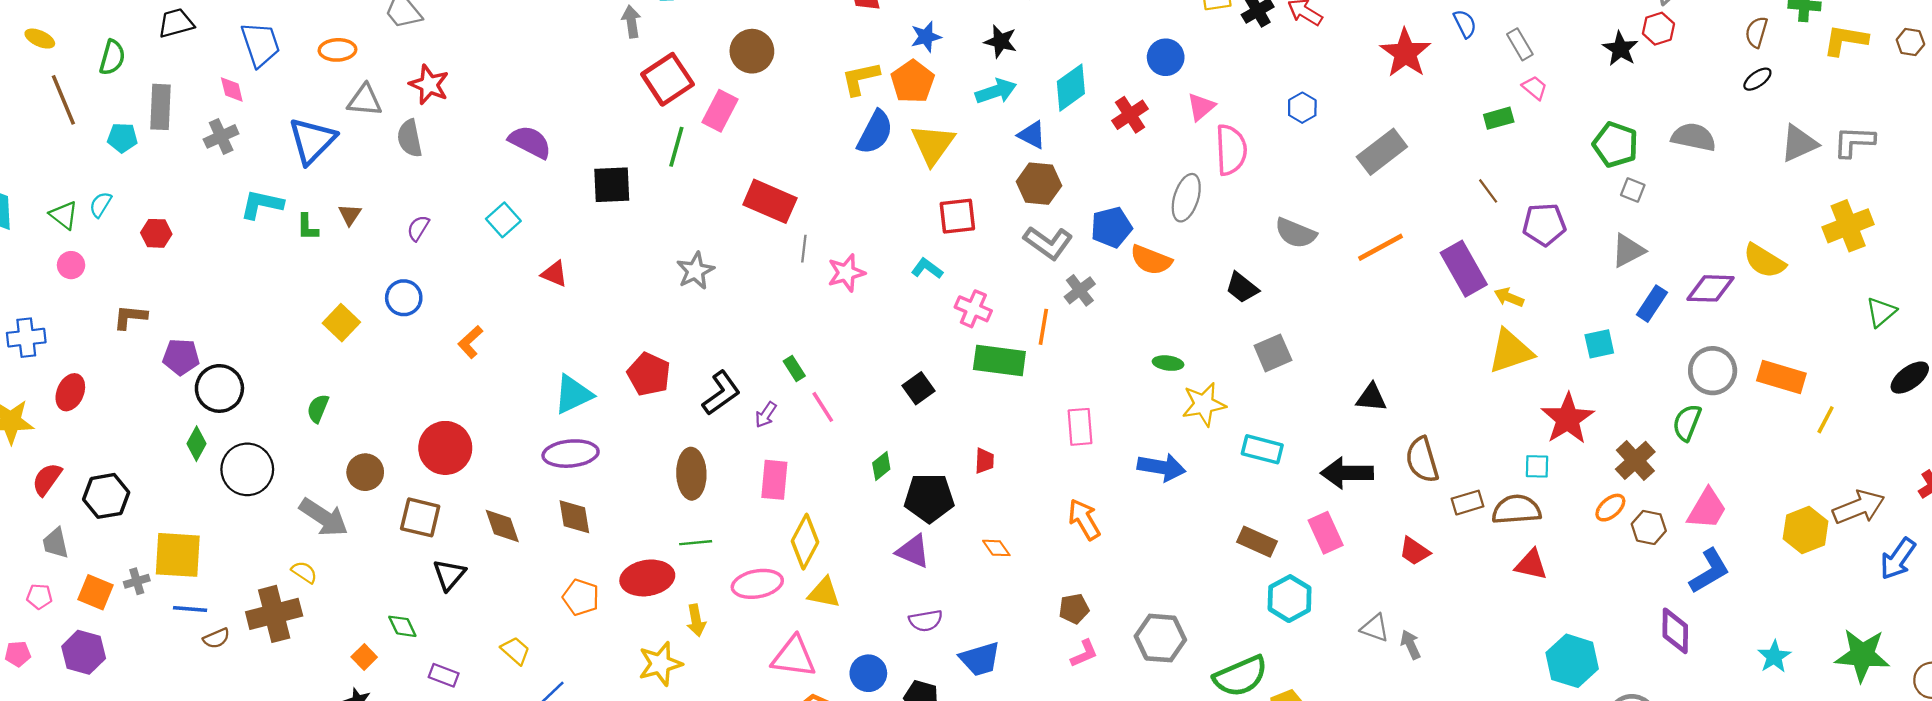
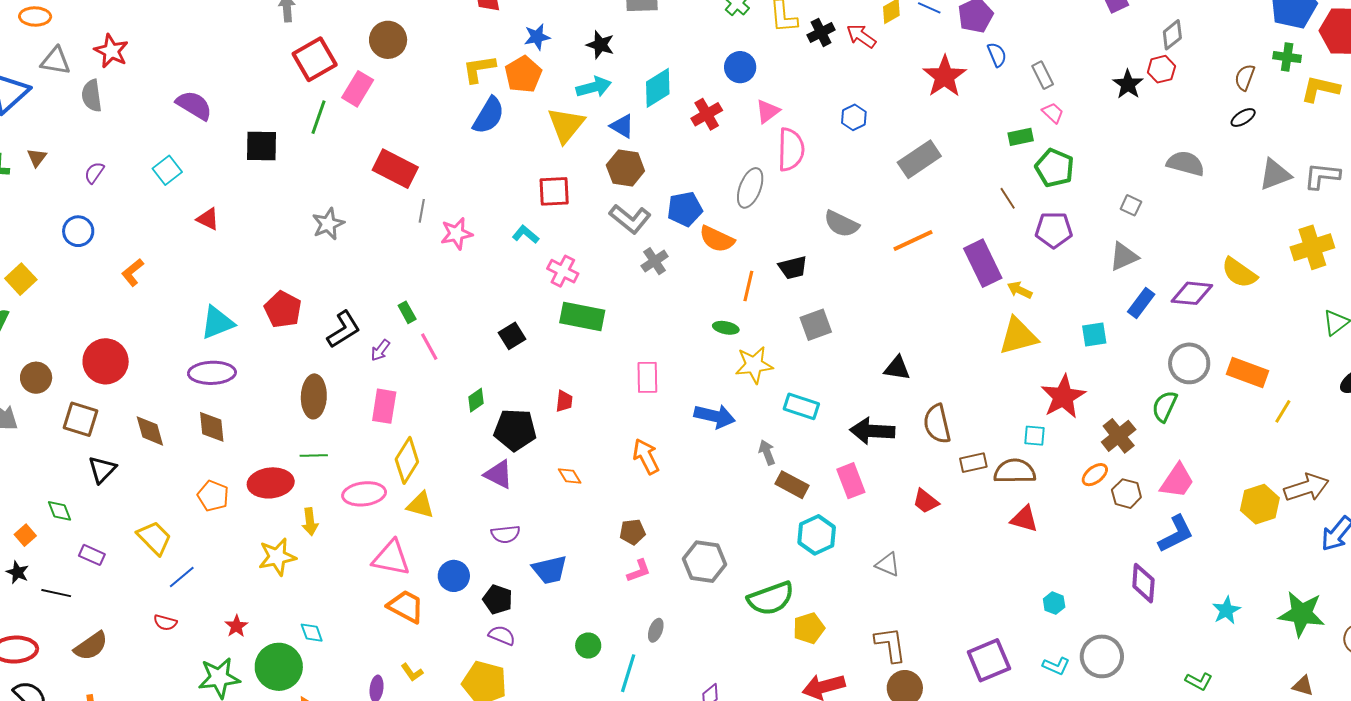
yellow triangle: (933, 144) -> (566, 125), moved
green pentagon: (1615, 145) -> (1055, 168), moved
black trapezoid: (1242, 288) -> (793, 268), turned -56
yellow square: (341, 323) -> (21, 279), moved
orange line: (1043, 327) -> (748, 286), moved
gray arrow: (1411, 645) -> (767, 452), moved
yellow trapezoid: (515, 651) -> (154, 538), size x1.4
cyan hexagon: (1572, 661) -> (1054, 603), size x0.5

